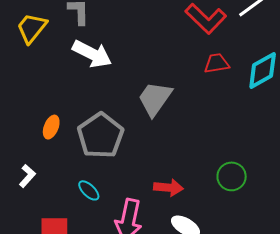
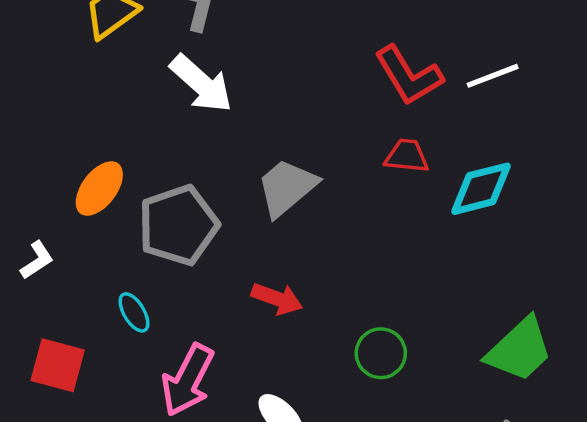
orange ellipse: (51, 127) -> (99, 189), size x1.4
red arrow: (169, 188) -> (277, 299), moved

